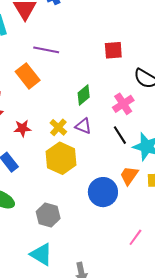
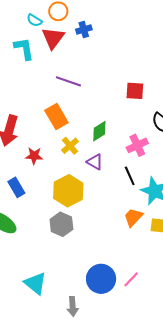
orange rectangle: (28, 76) -> (56, 116), moved
yellow cross: (58, 127) -> (70, 146), moved
blue circle: (103, 192) -> (101, 279), moved
gray hexagon: (48, 215) -> (61, 224), moved

